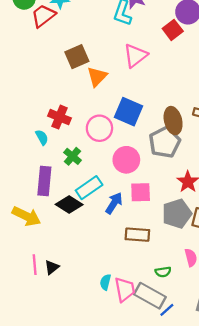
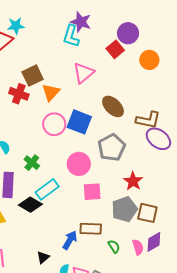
red cross: (60, 117) -> (19, 94), moved
brown ellipse: (173, 121) -> (113, 106), moved, turned -30
pink circle: (99, 128) -> (54, 124), moved
blue arrow: (114, 203) -> (70, 240), moved
black triangle: (52, 267) -> (43, 257), moved
green semicircle: (163, 272) -> (114, 246), moved, turned -112

